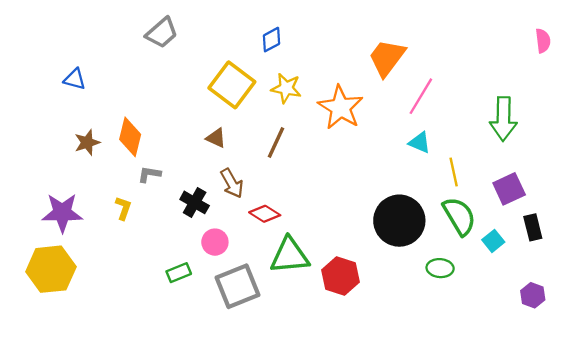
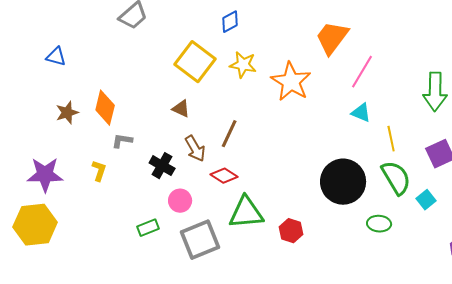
brown line: (276, 143) -> (229, 134), moved
red hexagon: (340, 276) -> (291, 231), size x0.7

